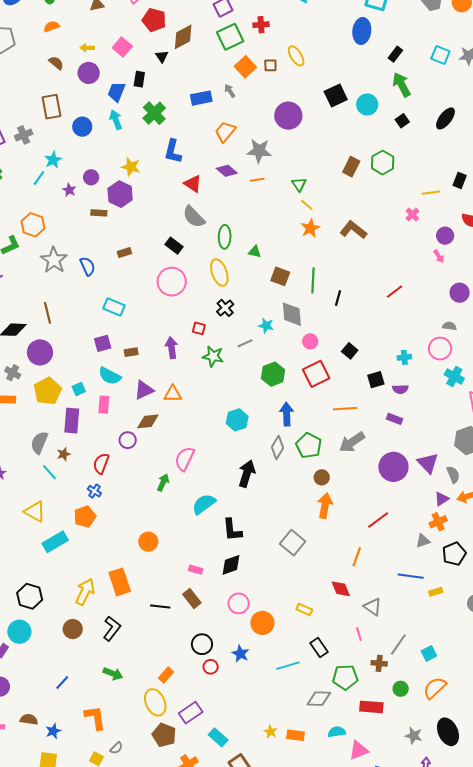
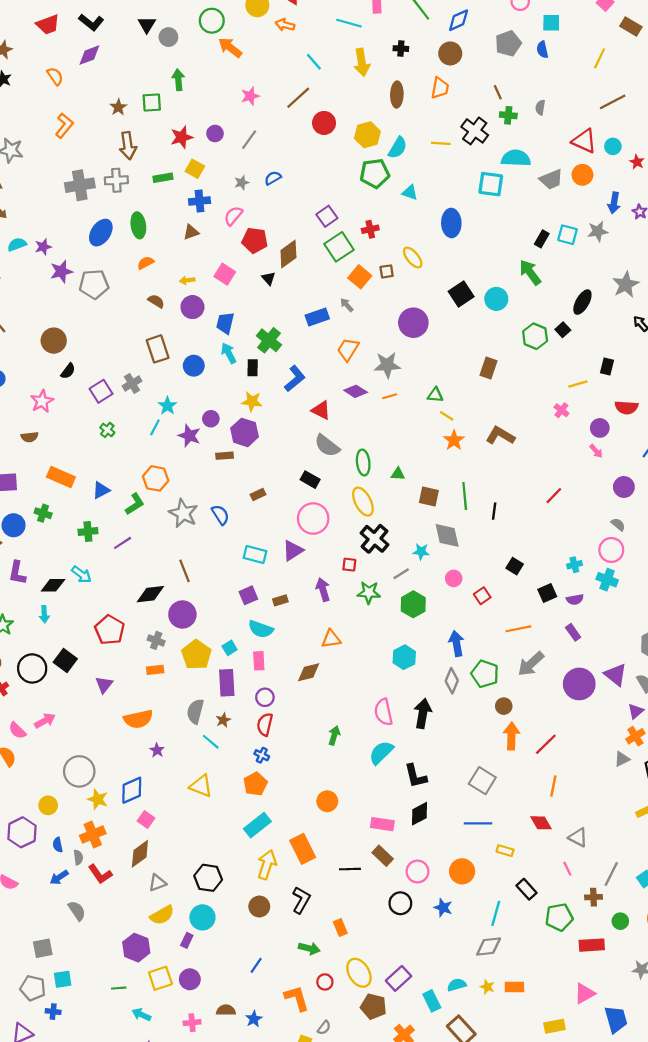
blue ellipse: (362, 31) -> (451, 223), moved
black rectangle: (395, 54) -> (542, 239), moved
black rectangle: (139, 79) -> (253, 368), moved
black square: (402, 121) -> (563, 330), moved
blue L-shape: (173, 151) -> (295, 379), turned -135
green hexagon: (383, 163) -> (535, 336), moved
green triangle: (299, 184) -> (435, 395), turned -42
purple star: (69, 190) -> (189, 436), size x1.5
black cross: (225, 308) -> (374, 539), size x1.5
gray semicircle: (449, 326) -> (618, 524), turned 40
pink circle: (310, 341) -> (454, 578), moved
green hexagon: (273, 374) -> (413, 604), moved
red square: (316, 374) -> (482, 596), size x0.6
cyan cross: (454, 377) -> (607, 580), moved
purple triangle: (144, 390) -> (293, 551), moved
purple rectangle: (395, 419) -> (573, 632), turned 42
purple circle: (128, 440) -> (265, 697), moved
pink semicircle: (185, 459) -> (383, 712), moved, turned -30
red line: (378, 520) -> (546, 744), moved
cyan rectangle: (55, 542) -> (257, 825), moved
pink rectangle: (196, 570) -> (382, 824), size x1.5
blue line: (411, 576) -> (478, 823), moved
pink circle: (239, 603) -> (417, 872), moved
cyan line: (288, 666) -> (496, 913), turned -50
red circle: (211, 667) -> (325, 982), moved
orange rectangle: (166, 675) -> (340, 927), moved, turned -56
gray diamond: (319, 699) -> (489, 947), moved
cyan semicircle: (337, 732) -> (457, 985), moved
cyan rectangle: (218, 737) -> (432, 1001), turned 30

